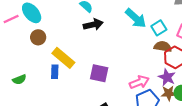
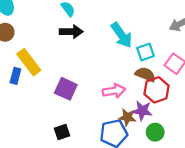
purple star: (167, 77) -> (142, 111), turned -30
pink arrow: (139, 82) -> (114, 91), moved
brown star: (169, 93) -> (127, 117), moved

